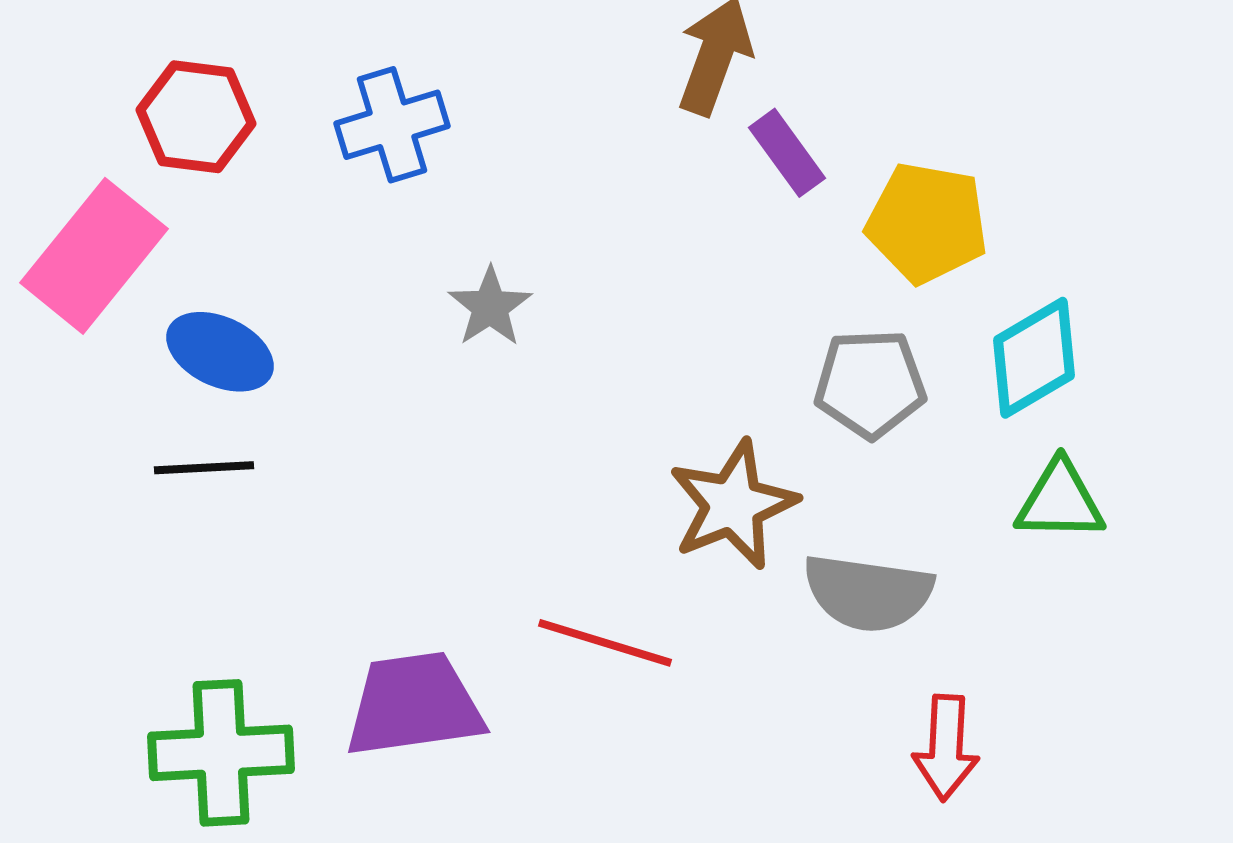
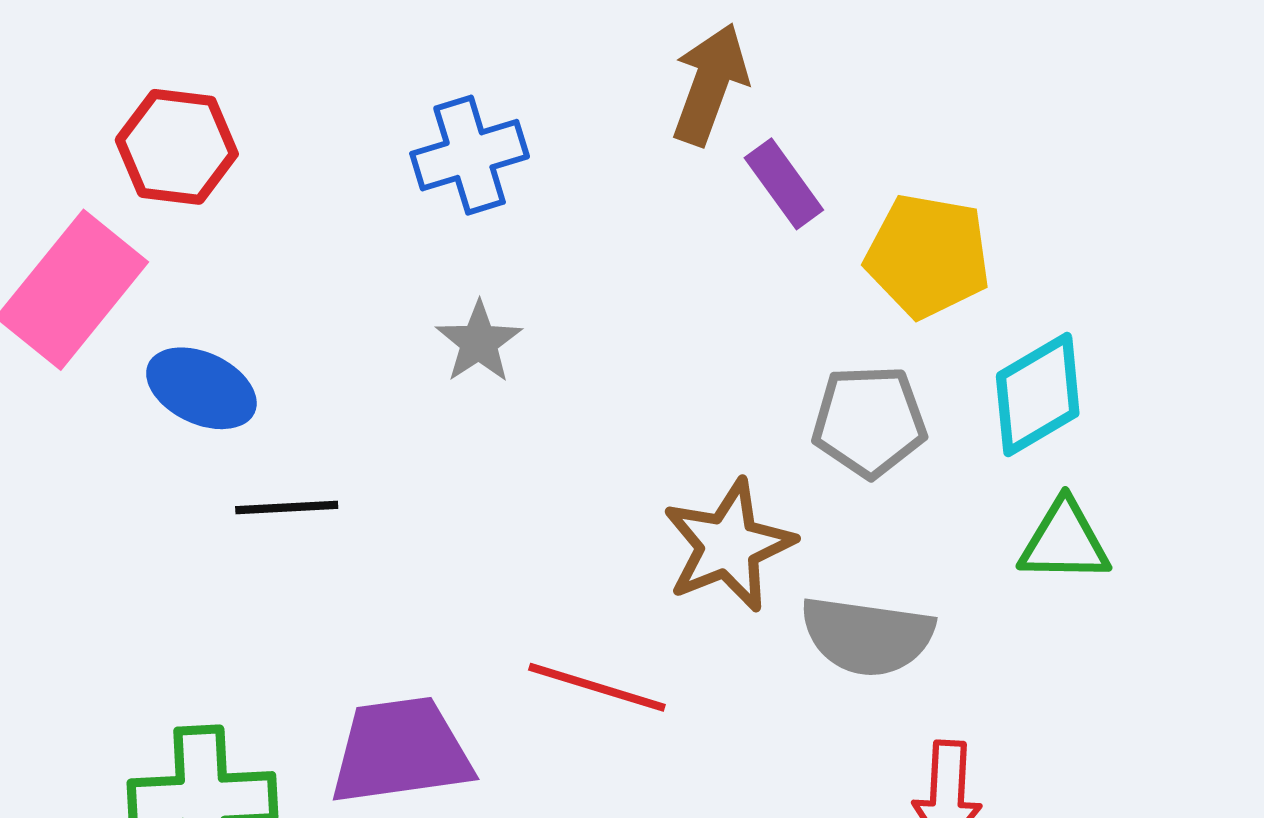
blue cross: (392, 125) -> (470, 155), moved
black line: (204, 468) -> (287, 507), moved

